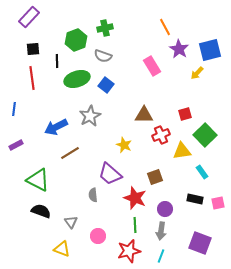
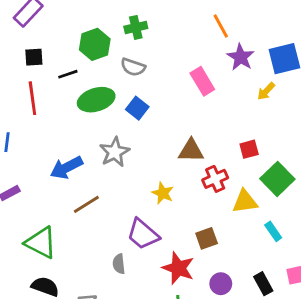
black line: (57, 61) -> (68, 74), turned 72
black rectangle: (195, 199) -> (263, 284), moved, turned 49

